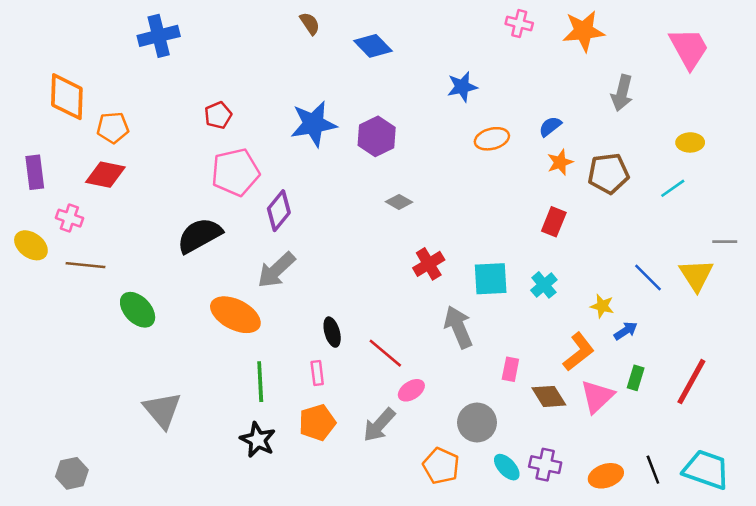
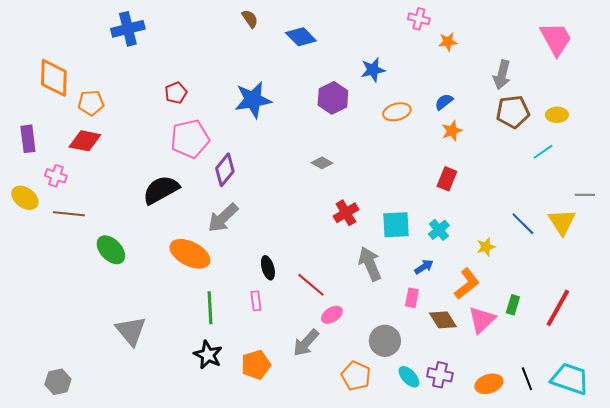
orange star: (584, 31) -> (448, 42), moved, size x0.6
purple hexagon: (377, 136) -> (333, 98), moved
brown pentagon: (608, 173) -> (513, 112), moved
yellow star: (602, 306) -> (486, 247), turned -30
blue arrow: (626, 331) -> (424, 267), moved
orange pentagon: (317, 422) -> (256, 365), moved

